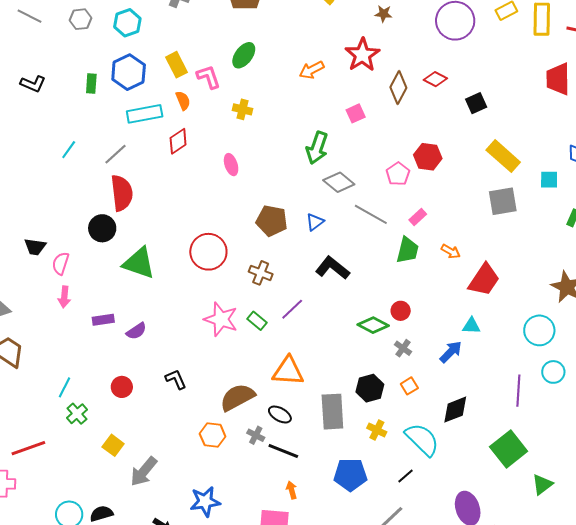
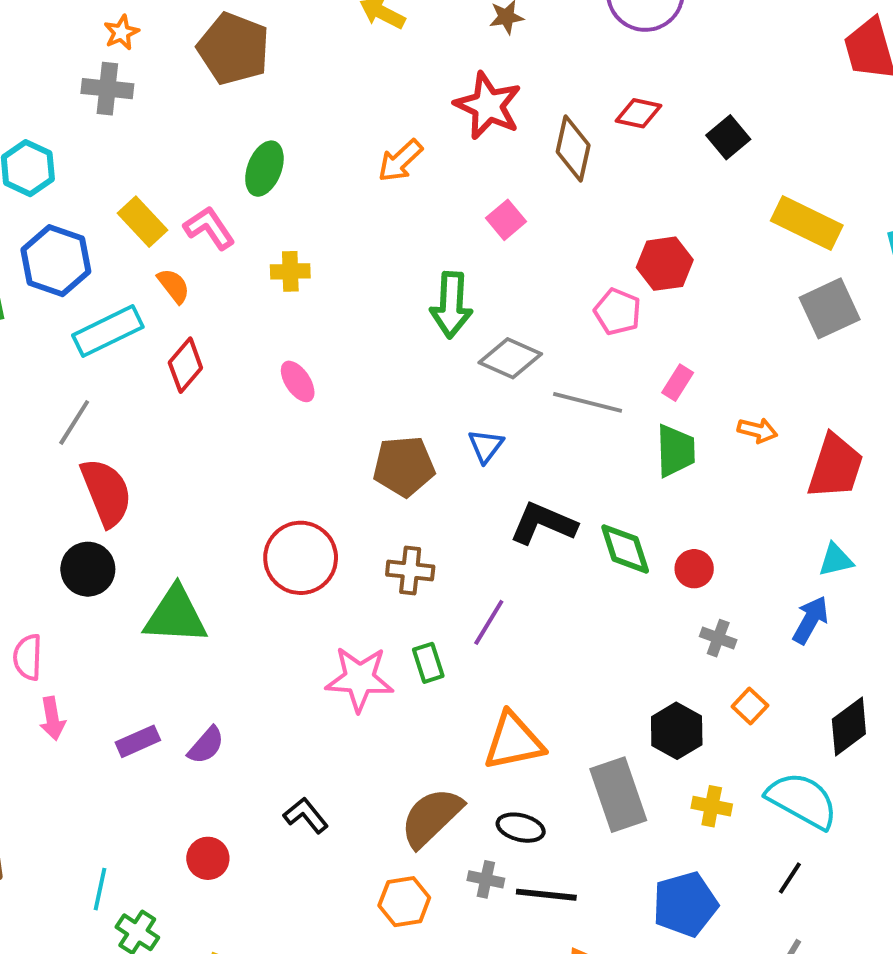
green rectangle: (257, 321) -> (428, 663), turned 48
green diamond: (373, 325) -> (625, 549), moved, turned 60

